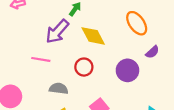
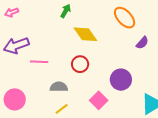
purple arrow: (57, 31) -> (16, 45), moved, turned 35
purple circle: (127, 70) -> (121, 80), moved

